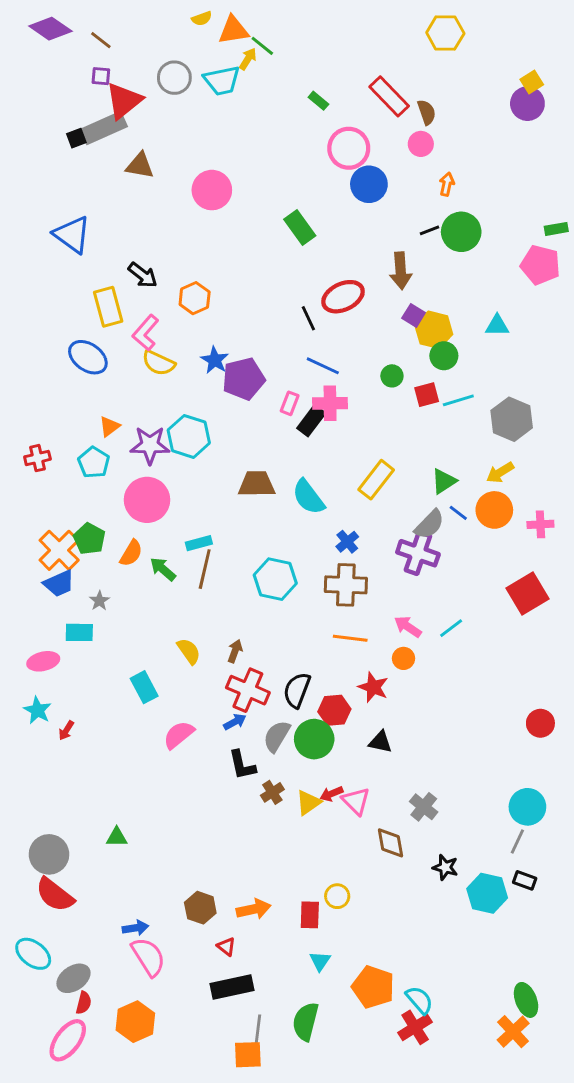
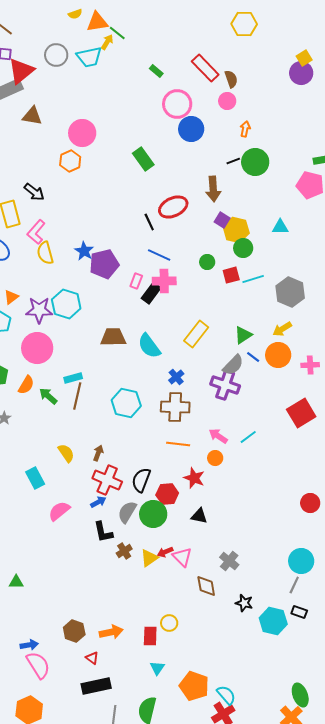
orange hexagon: (195, 298) -> (70, 161), moved
yellow semicircle: (159, 363) -> (45, 253), turned 50

